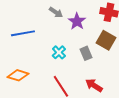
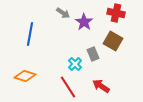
blue line: (23, 33) -> (30, 34), turned -70
cyan cross: (59, 52) -> (75, 64), moved

